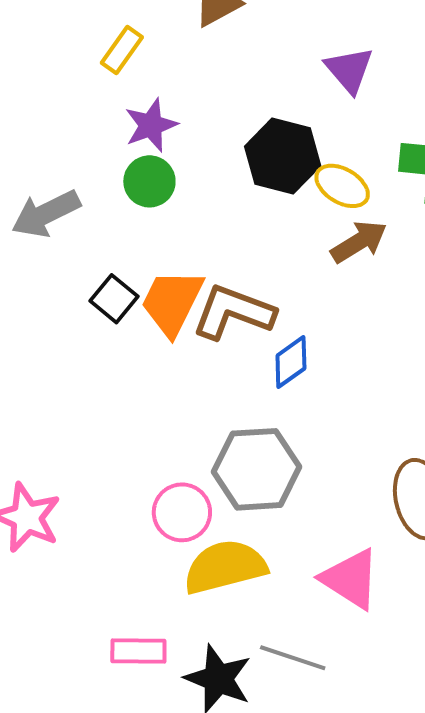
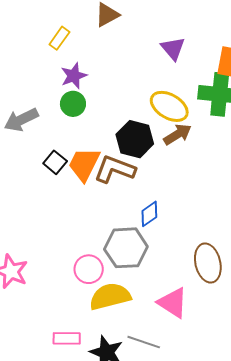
black hexagon: (283, 156) -> (135, 139), moved
yellow ellipse: (342, 186) -> (169, 106), size x1.4
blue diamond: (291, 362) -> (149, 214), moved

